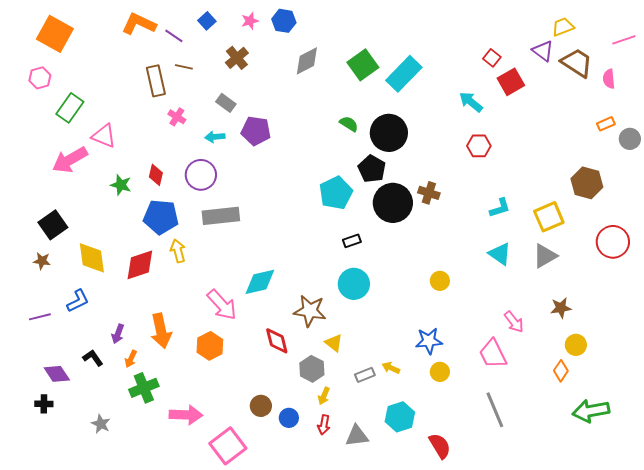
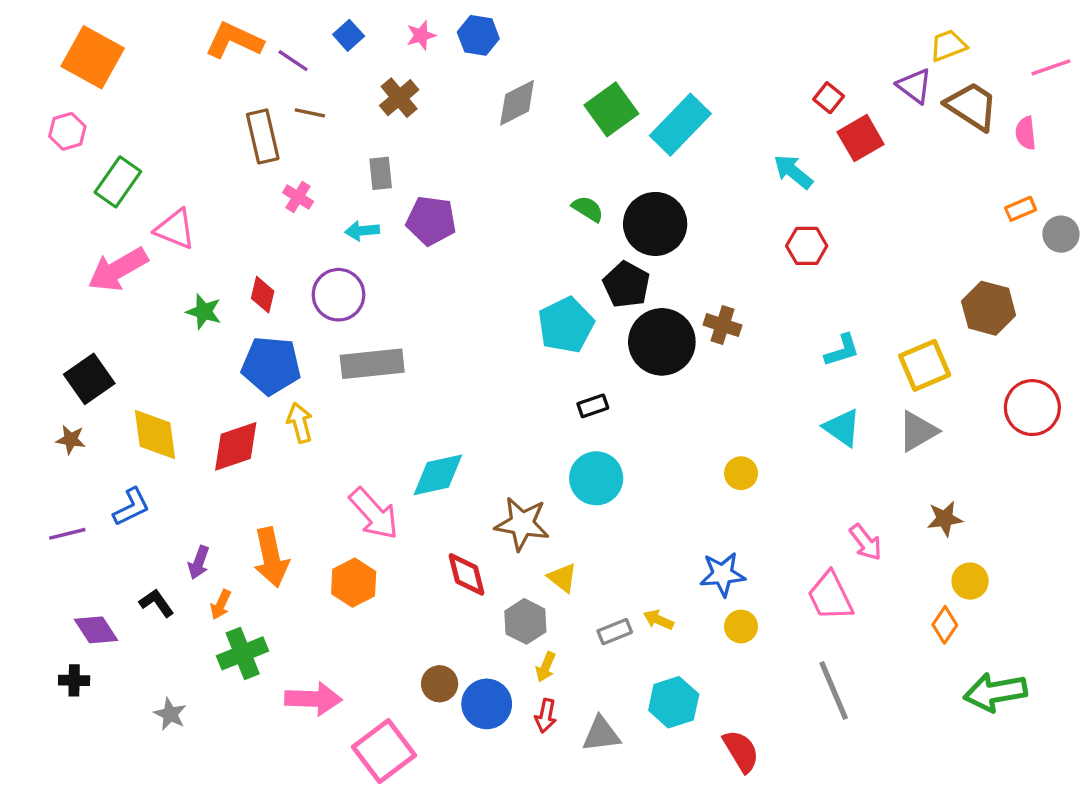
gray rectangle: (226, 103) -> (381, 173), turned 48
blue circle: (289, 418) -> (487, 704), size x1.5

